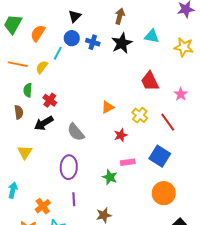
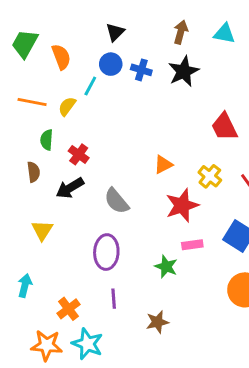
orange semicircle: (38, 33) -> (61, 57), turned 126
cyan triangle: (152, 36) -> (224, 34), moved
red star: (121, 135) -> (182, 205), size x1.6

